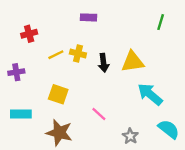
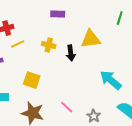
yellow line: (56, 55) -> (18, 44), moved
yellow triangle: (133, 62) -> (91, 39), moved
pink line: (99, 114) -> (67, 107), moved

